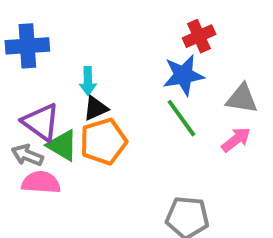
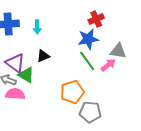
cyan arrow: (88, 81) -> (37, 27), moved
pink arrow: (236, 140) -> (108, 65), moved
orange pentagon: (103, 142) -> (72, 92), moved

